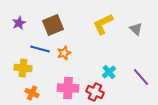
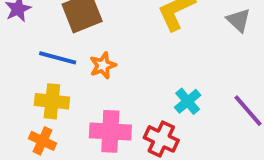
yellow cross: (23, 68) -> (52, 101), moved

